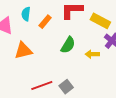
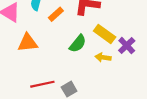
yellow rectangle: (100, 21) -> (105, 34), moved

